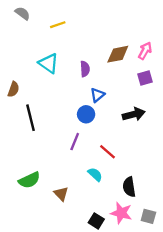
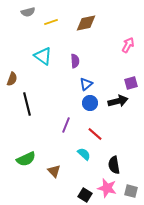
gray semicircle: (23, 13) -> (28, 12), moved, turned 128
brown diamond: (118, 54) -> (86, 23), moved
purple square: (145, 78) -> (131, 83), moved
blue circle: (86, 114) -> (90, 103), moved

